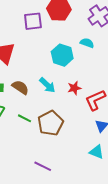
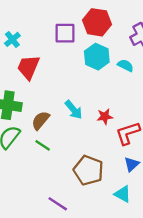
cyan hexagon: (62, 55) -> (97, 57), moved
brown semicircle: (20, 87) -> (41, 120), moved, turned -90
brown pentagon: (51, 123) -> (88, 170), moved, turned -30

